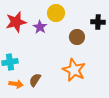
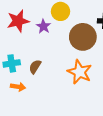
brown circle: (77, 37) -> (83, 37), size x1.6
brown semicircle: (35, 80) -> (35, 67), moved

